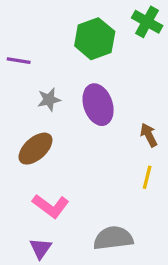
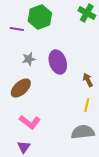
green hexagon: (95, 39) -> (40, 17), moved
purple line: (19, 61) -> (17, 29), moved
gray semicircle: (113, 238) -> (83, 132), moved

